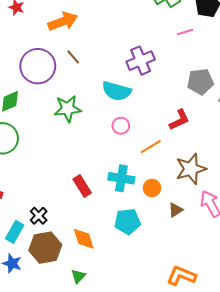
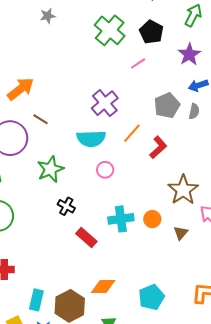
orange line: (151, 147) -> (132, 133), moved
black cross: (39, 216) -> (66, 206), moved
cyan pentagon: (127, 221) -> (151, 297), moved
orange diamond: (84, 239) -> (103, 286), turned -55

